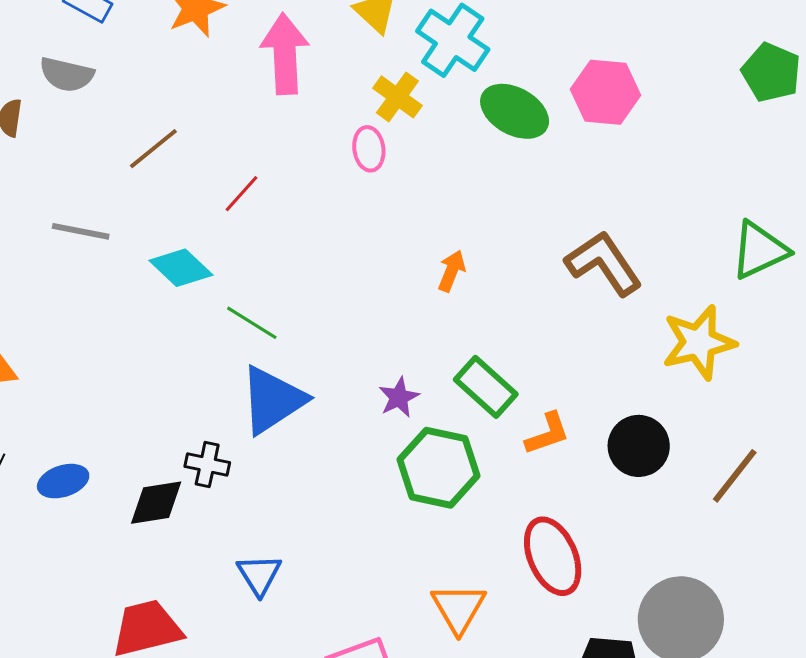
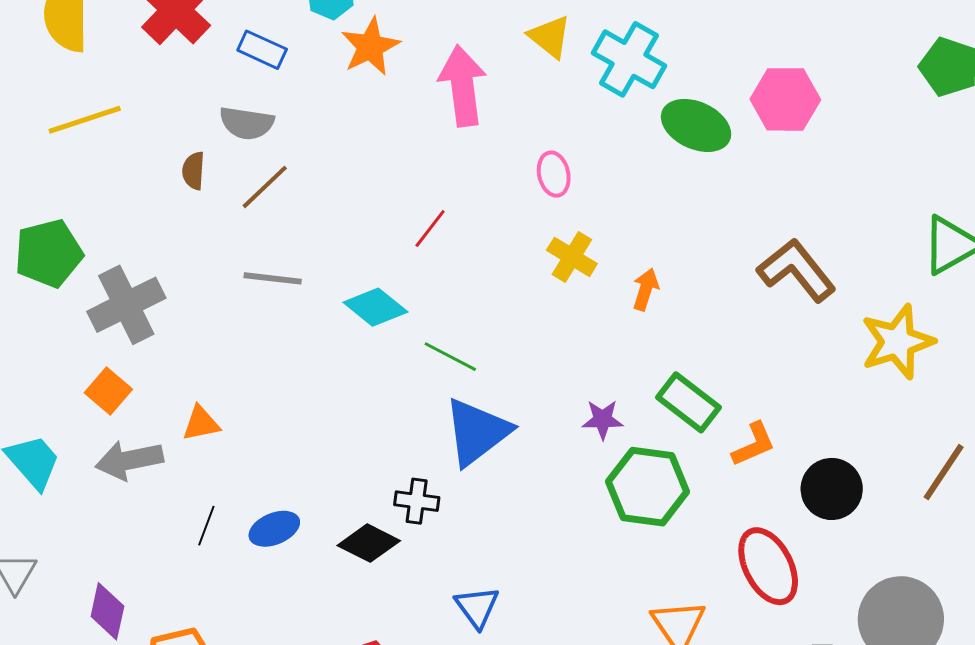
yellow cross: (397, 97) -> (572, 257), moved
brown line: (153, 149) -> (265, 187), moved
purple star: (399, 397) -> (603, 420), turned 30
black circle: (639, 446) -> (832, 489), moved
black diamond: (156, 503) -> (369, 543), turned 40

